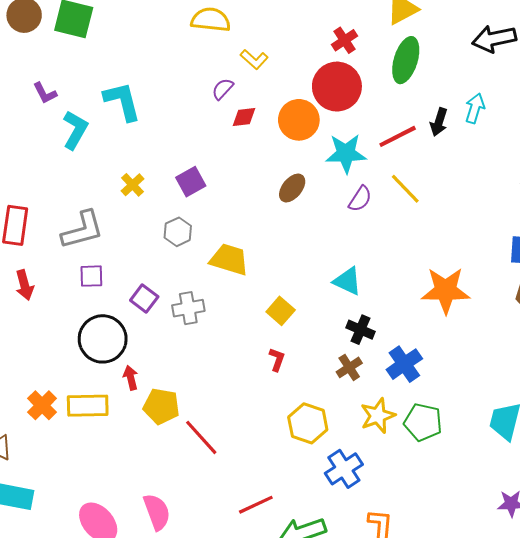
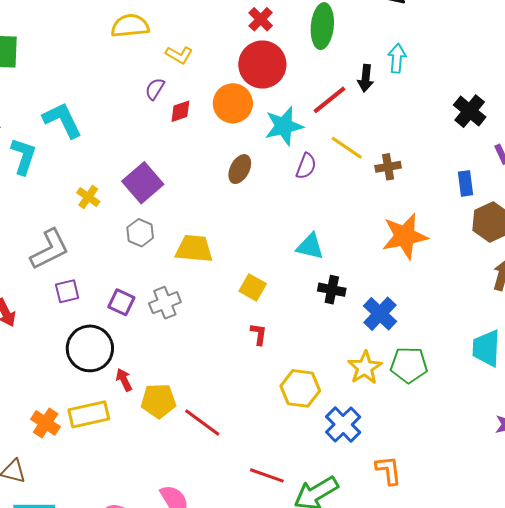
purple square: (191, 182) -> (143, 183), size x1.4
brown cross: (349, 367) -> (388, 167), moved, turned 35
red line: (256, 505) -> (267, 475), turned 56

